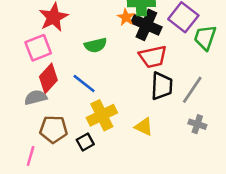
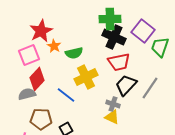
orange star: (126, 17) -> (54, 46), moved
blue line: (84, 83) -> (66, 95), moved
black trapezoid: (162, 86) -> (126, 85), turned -140
yellow cross: (102, 115) -> (86, 77), moved
gray cross: (197, 124) -> (113, 104), moved

